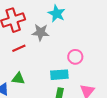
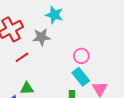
cyan rectangle: (59, 75) -> (81, 77), moved, turned 66

